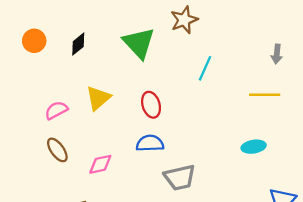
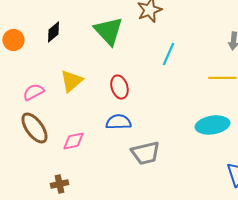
orange circle: (34, 41) -> (13, 40), moved
cyan ellipse: (254, 147) -> (212, 125), size x1.5
brown ellipse: (57, 150) -> (34, 128), size x1.4

